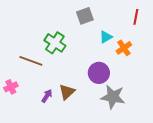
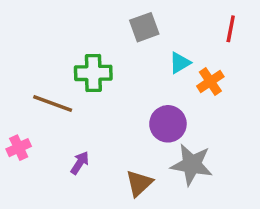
green cross: (55, 43) -> (93, 73), turned -35
brown triangle: (67, 92) -> (139, 183), moved

